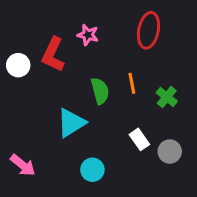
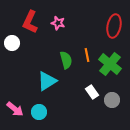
red ellipse: (149, 30) -> (114, 26), moved
red L-shape: (53, 55) -> (30, 22), moved
green cross: (167, 97) -> (110, 64), size x1.6
cyan circle: (92, 170) -> (39, 112), moved

